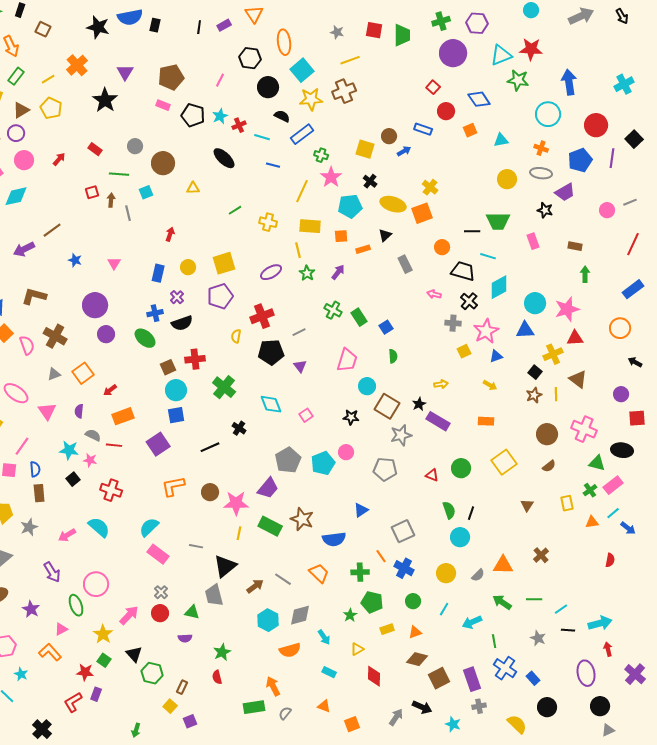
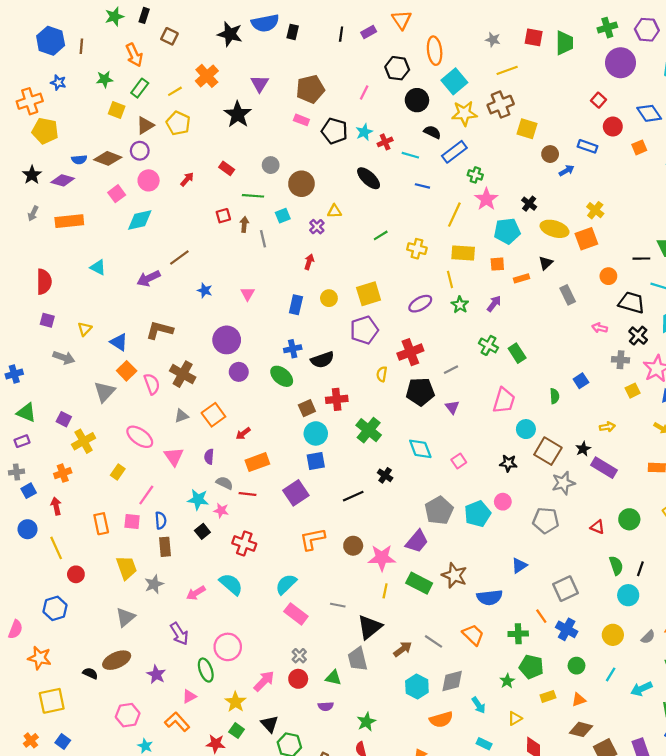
yellow square: (365, 149) -> (527, 129), moved
purple cross: (177, 297) -> (317, 227), moved
blue square: (386, 327) -> (581, 381), moved

